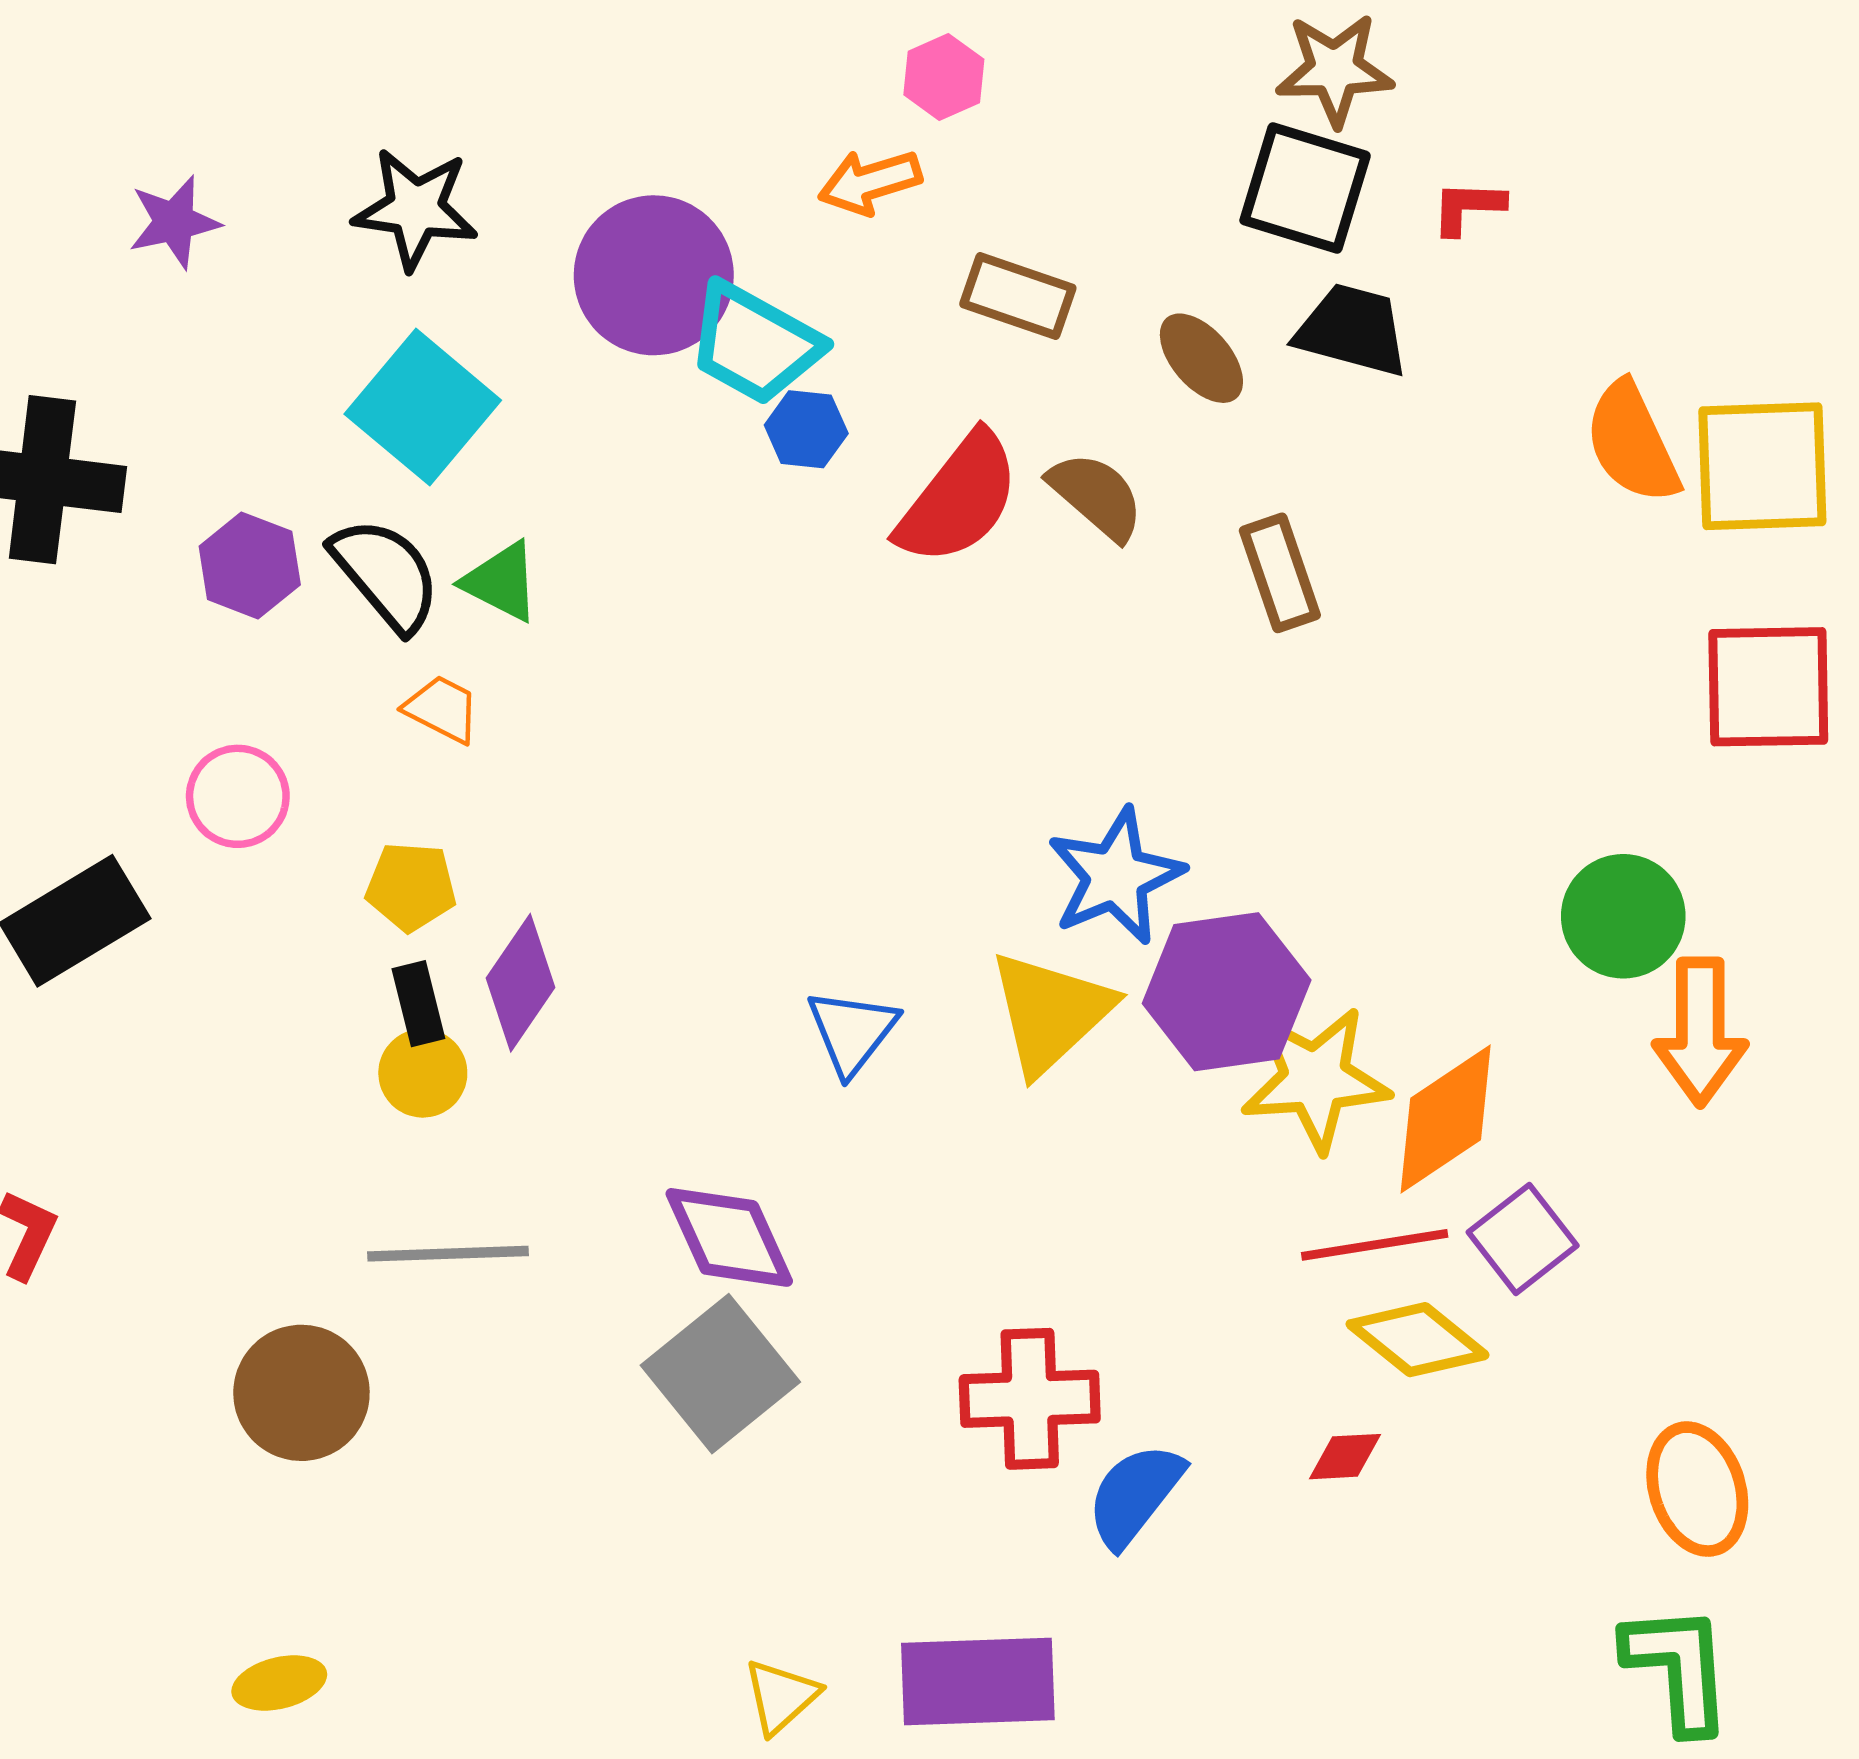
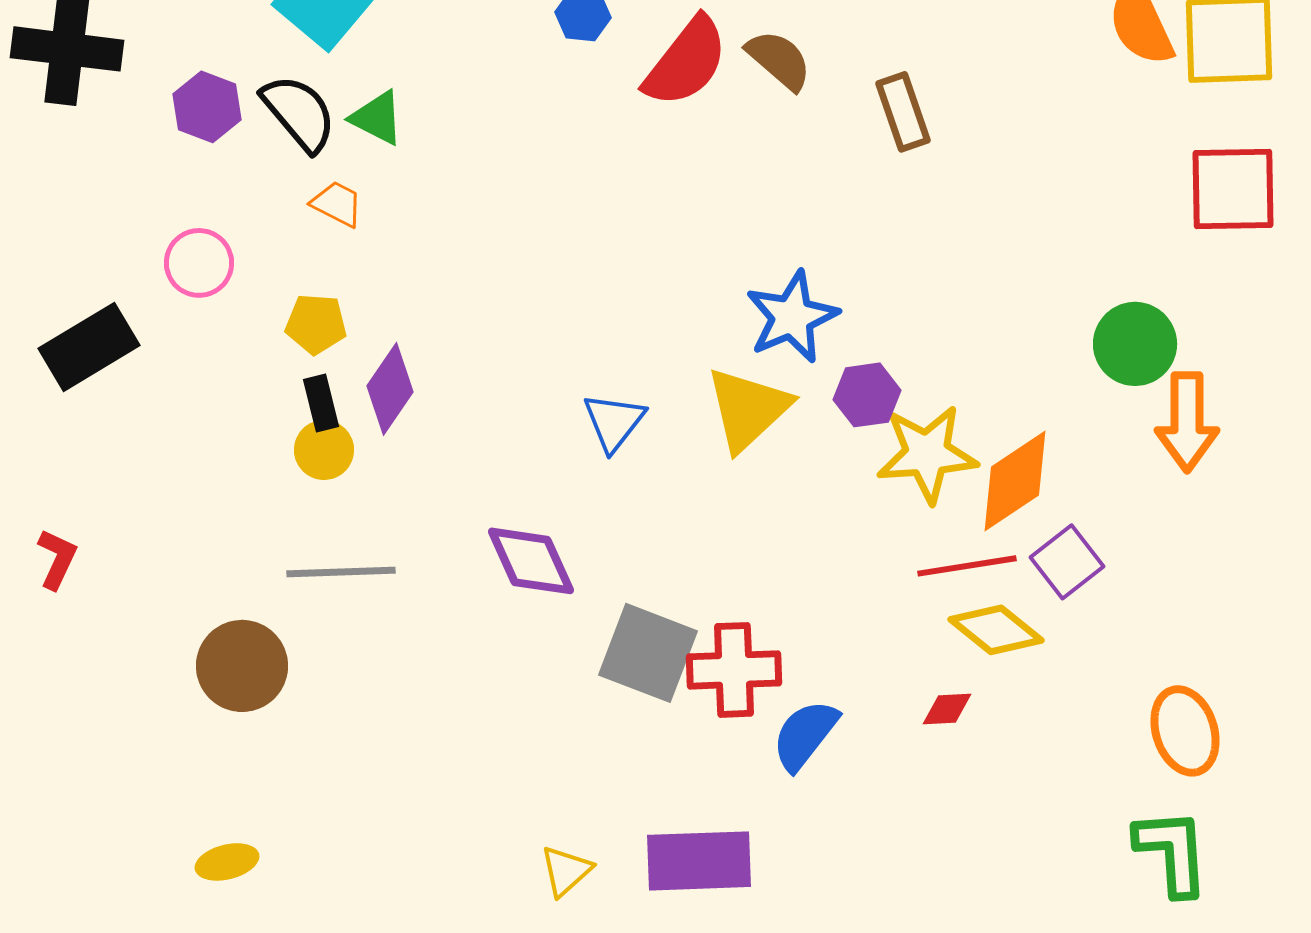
purple hexagon: (1227, 992) -> (867, 395), size x0.6
gray square: (720, 1374) -> (648, 653), moved, turned -30

